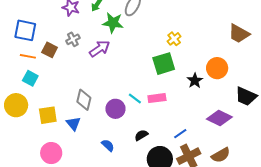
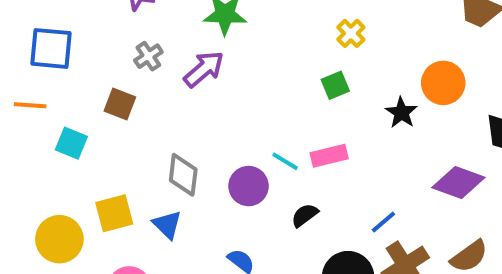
brown square: (50, 50) -> (120, 104), moved
orange line: (28, 56) -> (30, 105), moved
green square: (164, 64) -> (335, 85), size x0.6
yellow circle: (16, 105) -> (59, 239), moved
black semicircle: (141, 135) -> (305, 215), moved

